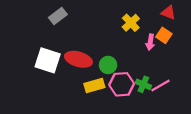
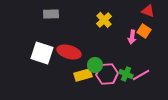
gray rectangle: (58, 16) -> (51, 14), turned 35
yellow cross: (131, 23) -> (104, 20), moved
green circle: (108, 65) -> (95, 65), moved

